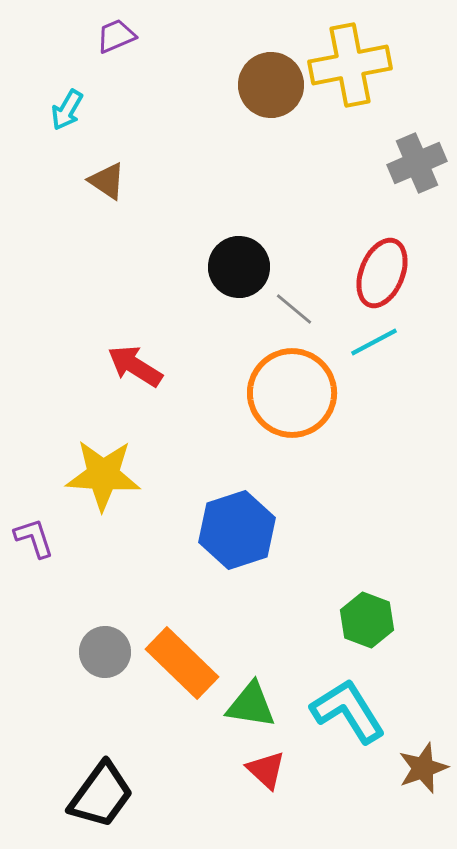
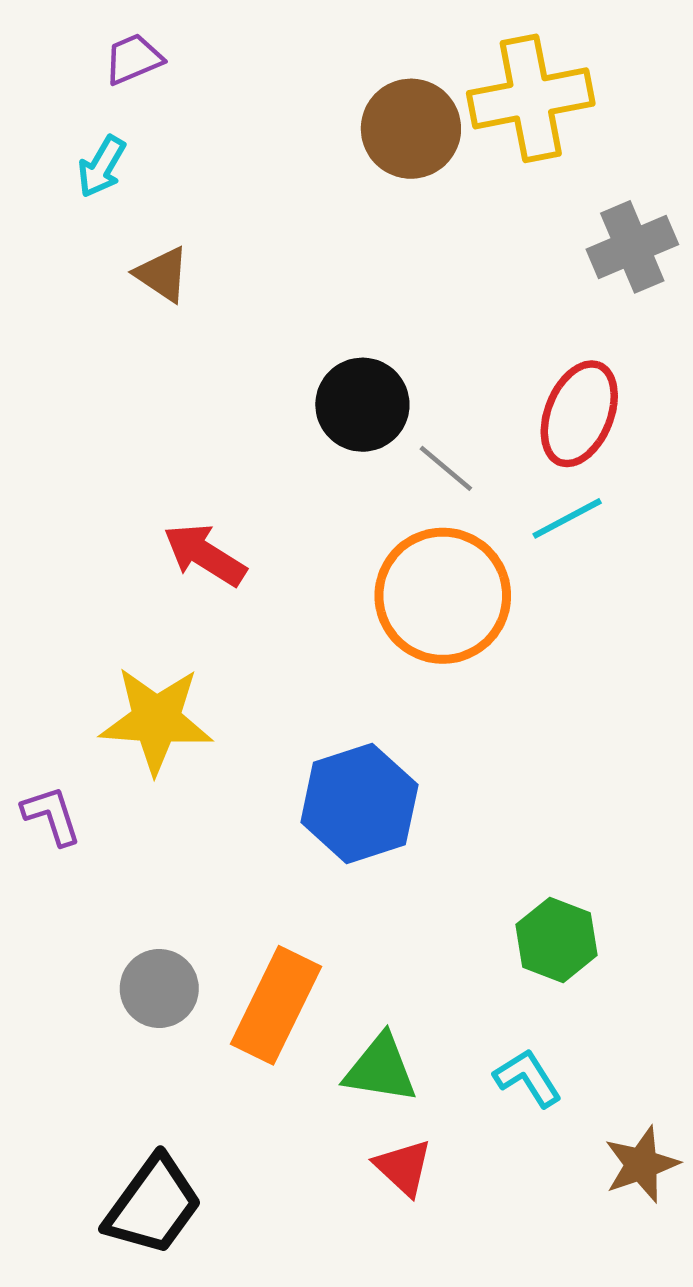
purple trapezoid: (116, 36) -> (133, 59), moved
orange rectangle: (182, 663) -> (276, 1005), turned 72
cyan L-shape: (348, 711) -> (528, 1078), size x0.6

